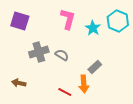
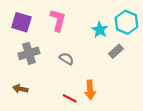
pink L-shape: (68, 19) -> (58, 20), moved
gray cross: (39, 52) -> (29, 53), moved
gray rectangle: (95, 67) -> (116, 51), moved

